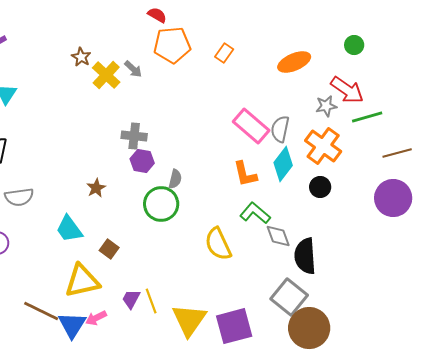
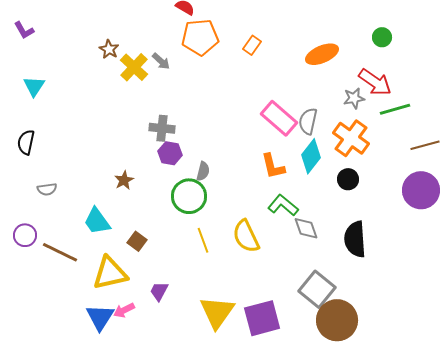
gray semicircle: (19, 197) -> (47, 189), size x0.7
black semicircle: (305, 256) -> (355, 239), moved
yellow line: (151, 301) -> (203, 240), moved
brown line: (41, 311) -> (60, 252), moved

